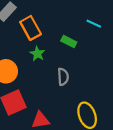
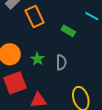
green star: (37, 54) -> (37, 59), moved

